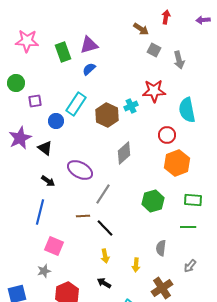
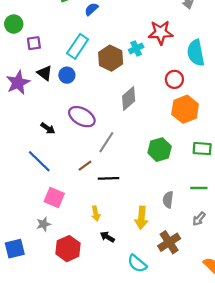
blue circle: (56, 121) -> (67, 75), moved
black triangle: (45, 148) -> (45, 73), moved
blue line: (40, 212) -> (39, 161), turned -60
brown line: (83, 216) -> (85, 166), turned -32
green line: (188, 227) -> (199, 188), moved
black line: (105, 228) -> (108, 178), turned -48
yellow arrow: (105, 256) -> (96, 213), moved
yellow arrow: (136, 265) -> (141, 218), size x1.5

